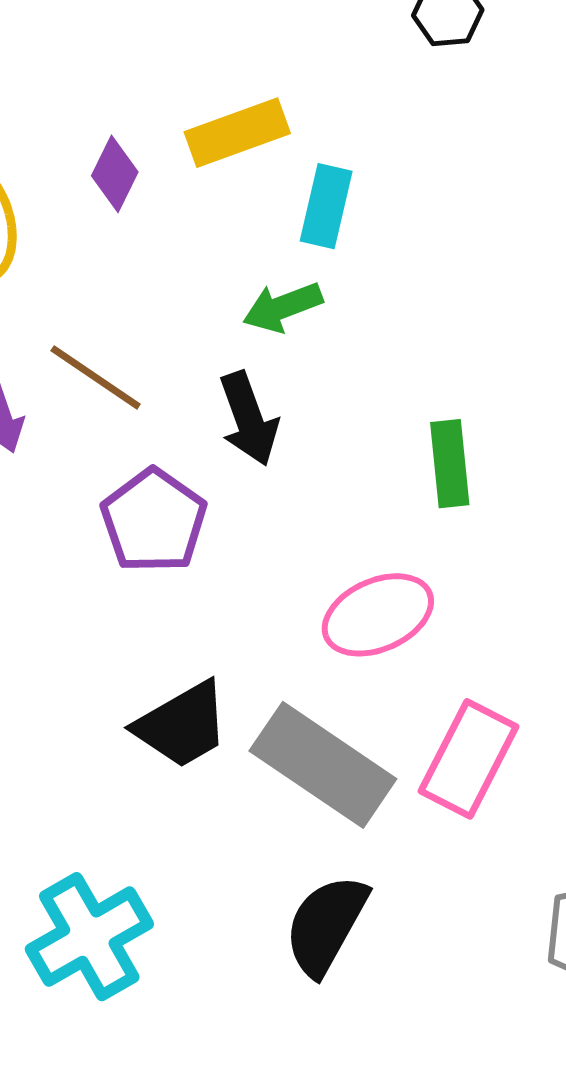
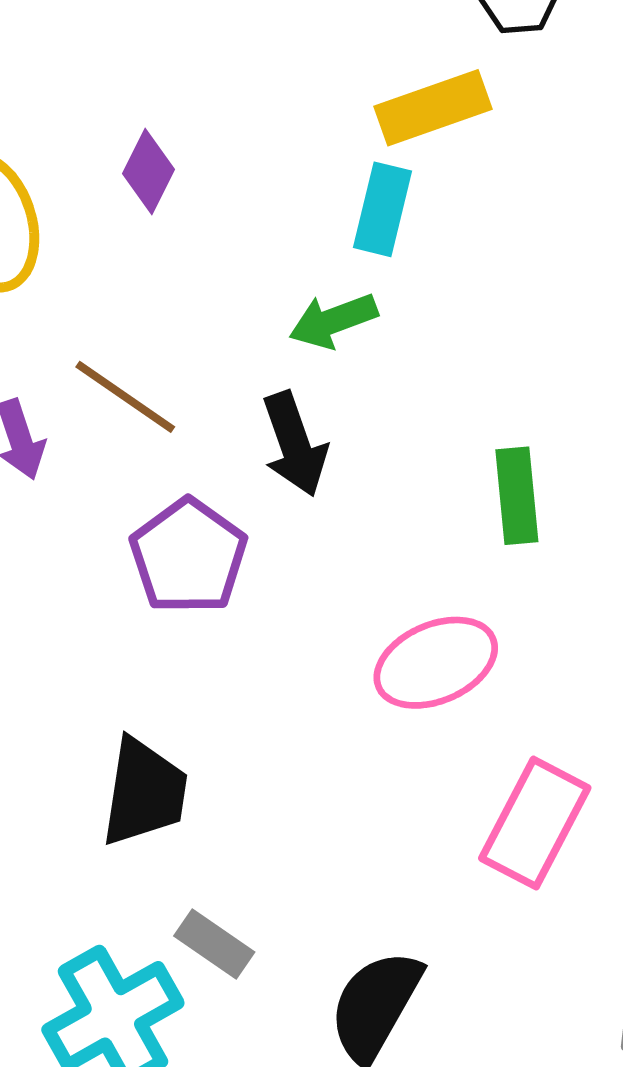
yellow rectangle: (237, 133) -> (433, 108), moved
black trapezoid: (182, 725) -> (144, 792), moved, turned -52
gray rectangle: (323, 765) -> (214, 944), moved, size x0.5

